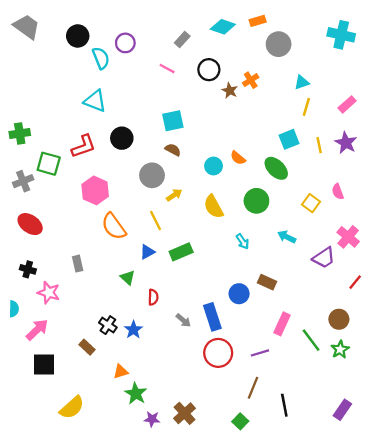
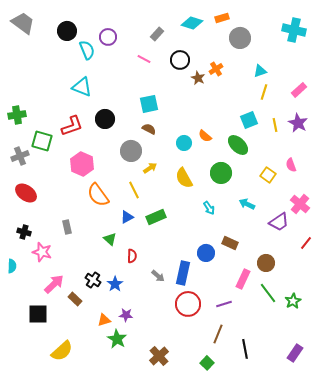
blue rectangle: (212, 317) -> (183, 273), turned 30
brown circle: (339, 319) -> (266, 263), moved
pink arrow: (37, 330) -> (54, 284), moved
purple star: (152, 419) -> (126, 315), moved

